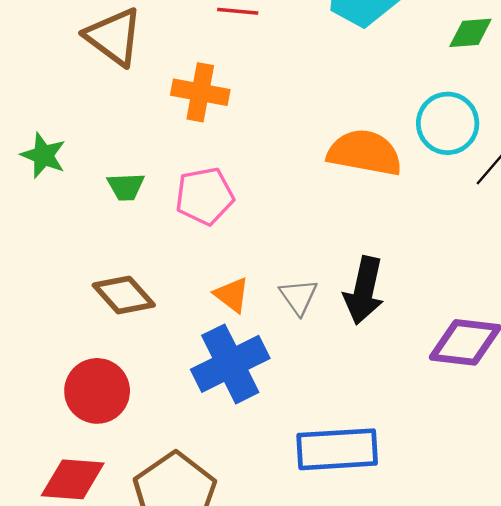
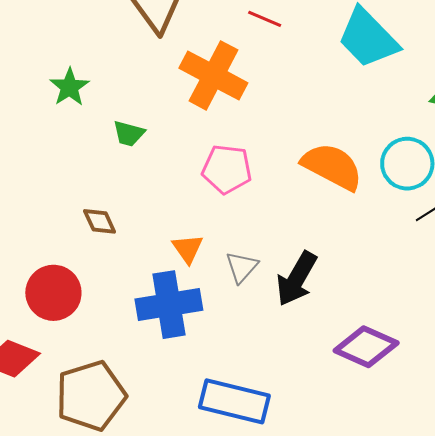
orange cross: (200, 92) -> (213, 75), size x1.4
pink pentagon: (205, 196) -> (227, 169), moved
brown diamond: (124, 295) -> (100, 221), size x0.7

